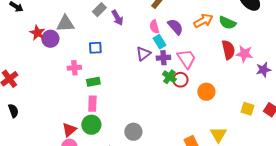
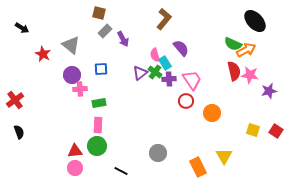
orange arrow: (203, 21) -> (246, 50), moved
gray triangle: (65, 24) -> (71, 45), turned 42
pink semicircle: (154, 27) -> (155, 55), moved
purple circle: (50, 39) -> (72, 75), moved
purple triangle: (143, 54) -> (140, 73), moved
green cross: (169, 77) -> (155, 72), moved
red triangle: (69, 130) -> (75, 151), turned 35
gray circle: (133, 132) -> (158, 153), moved

